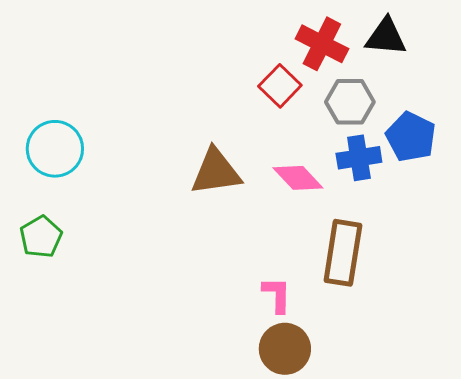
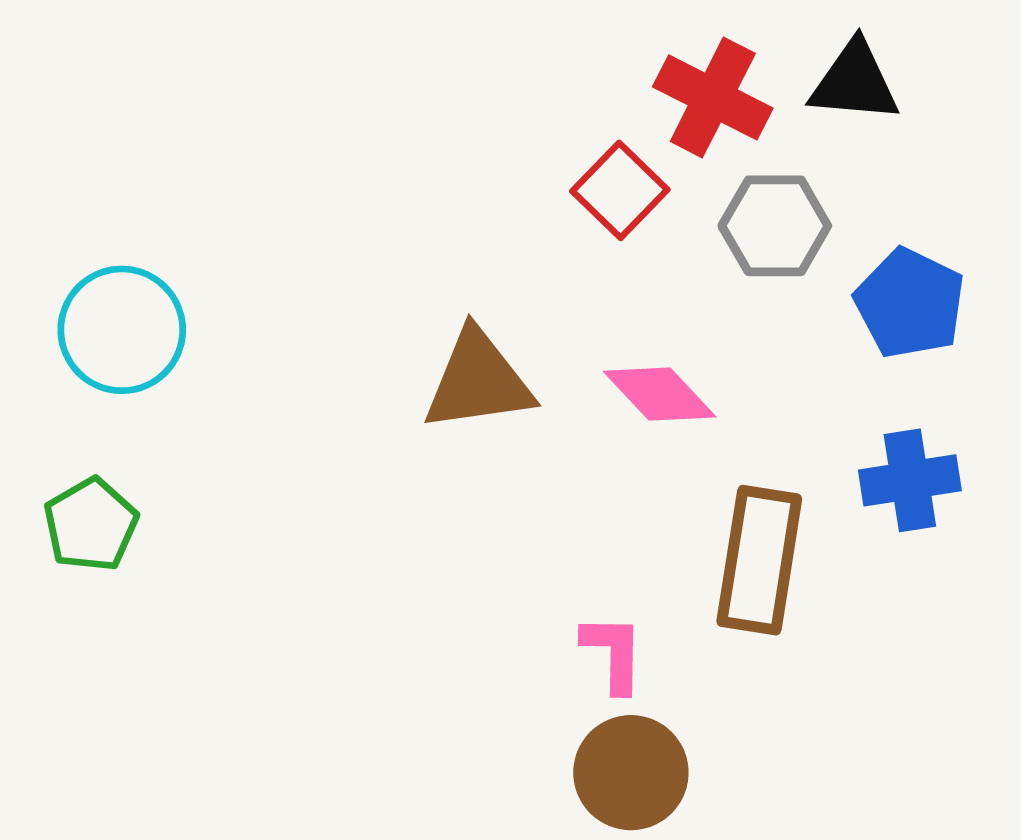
blue cross: (359, 158) -> (910, 480), moved

